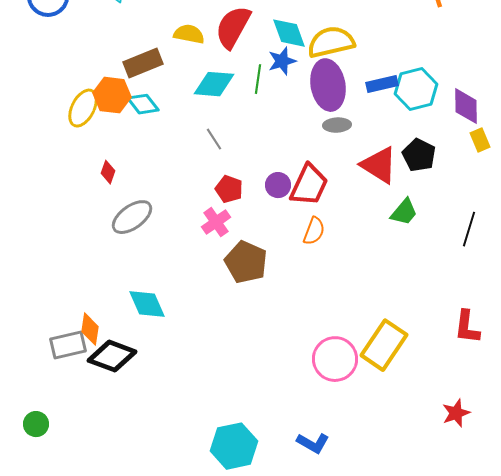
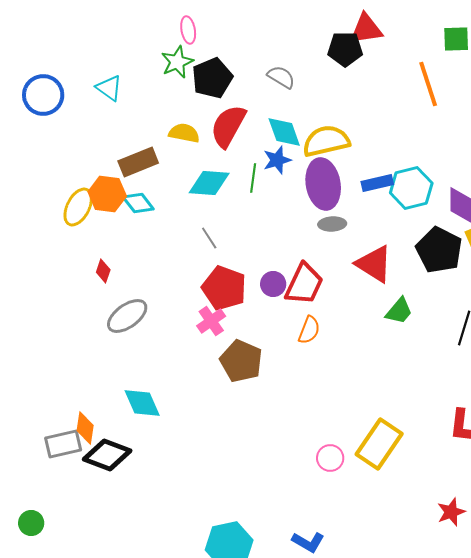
black pentagon: (419, 155) -> (439, 250), moved, size x1.4
red pentagon: (229, 189) -> (224, 288), size x1.6
pink circle: (335, 359) -> (330, 458), size x0.6

